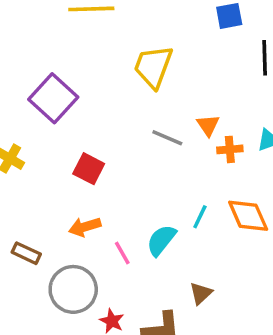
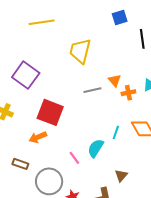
gray line: (167, 138) -> (92, 90), turned -30
red square: (89, 169) -> (50, 112), size x1.5
orange arrow: (85, 227) -> (38, 137), moved

